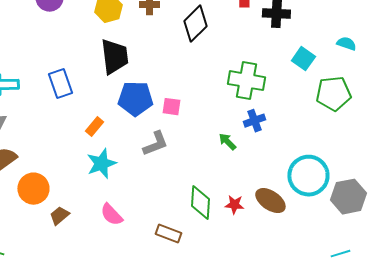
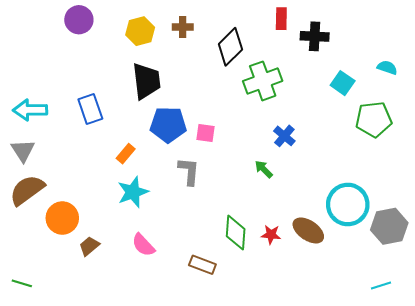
green cross: (246, 81) -> (263, 81), moved, turned -30
blue cross: (254, 121) -> (284, 136), moved, turned -30
gray L-shape: (155, 144) -> (189, 171), turned -64

